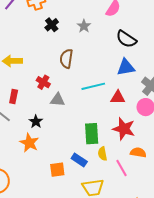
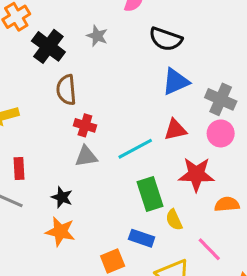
black cross: (52, 25) -> (48, 46), size x1.5
brown semicircle: (66, 59) -> (66, 90), moved
red cross: (43, 82) -> (85, 125), moved
cyan line: (93, 86) -> (135, 149), moved
pink line: (121, 168) -> (209, 249), moved

